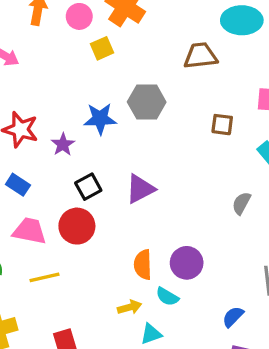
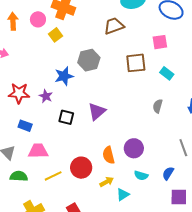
brown square: (222, 125) -> (136, 63), size x1.5
black square: (88, 187) -> (66, 117), turned -35
red circle: (77, 226) -> (81, 168), moved
cyan semicircle: (167, 297) -> (141, 175), moved

